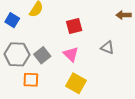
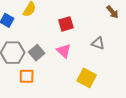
brown arrow: (124, 15) -> (112, 12), turned -128
yellow square: (76, 83) -> (87, 78), moved

